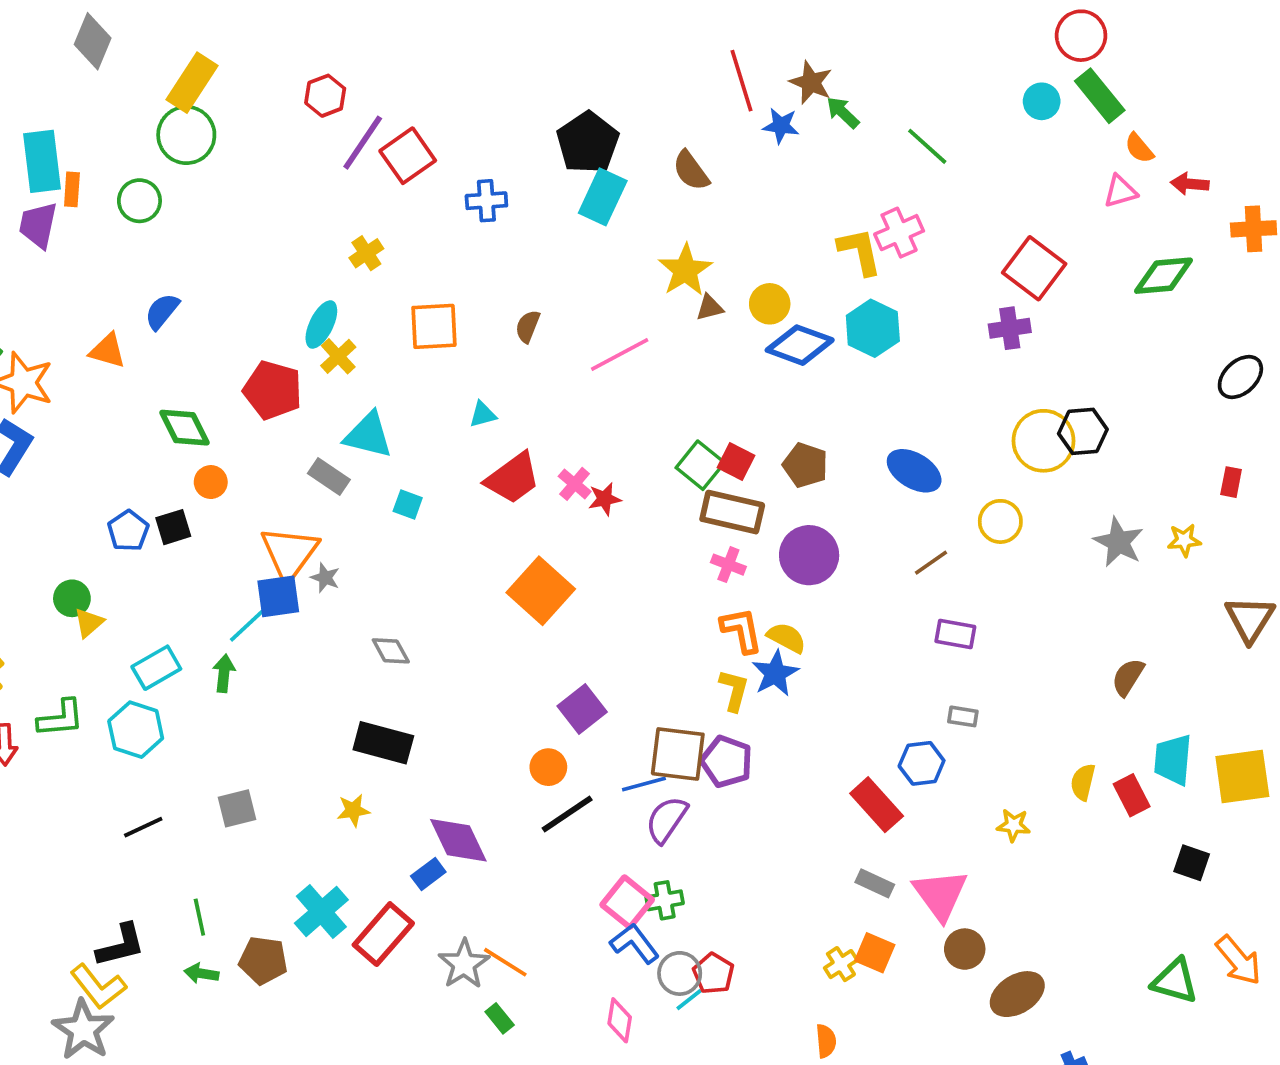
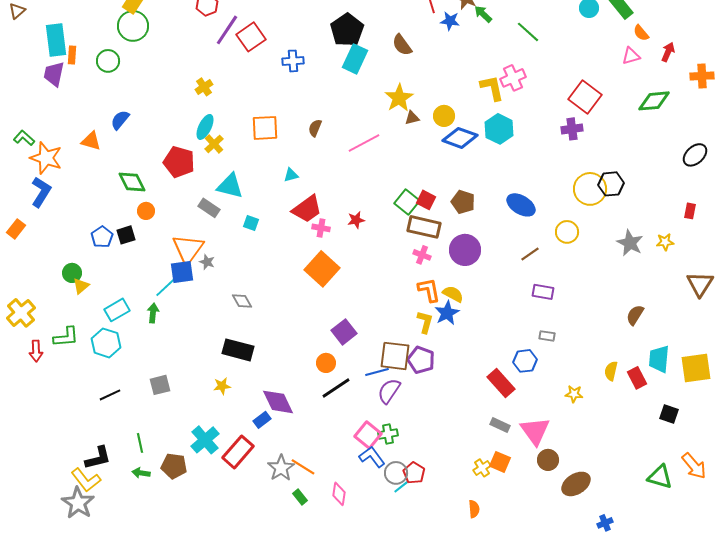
red arrow: (1190, 184) -> (668, 52), turned 108
yellow cross: (366, 253) -> (204, 87), moved
pink cross: (575, 484) -> (321, 228), moved, turned -30
pink diamond: (620, 1020) -> (339, 494), moved

